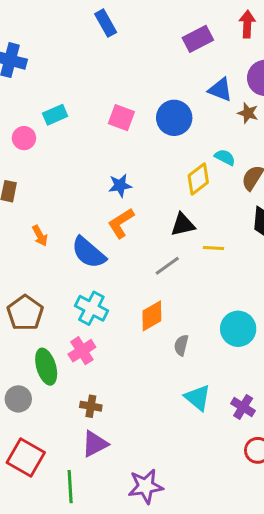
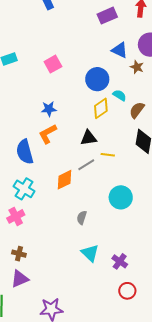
pink square: (121, 118) -> (53, 64), turned 36
blue circle: (174, 118) -> (97, 79), moved
blue semicircle: (89, 253) -> (25, 152), turned 30
gray line: (167, 266) -> (86, 165), moved
orange diamond: (152, 316) -> (64, 180), moved
cyan circle: (238, 329) -> (121, 197), moved

